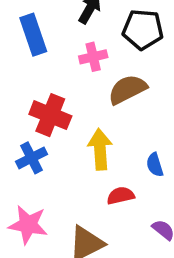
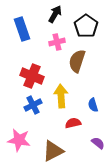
black pentagon: (143, 29) -> (86, 26), turned 30
brown semicircle: (127, 89) -> (77, 61), turned -45
blue cross: (31, 158) -> (33, 105), moved

